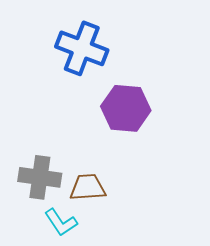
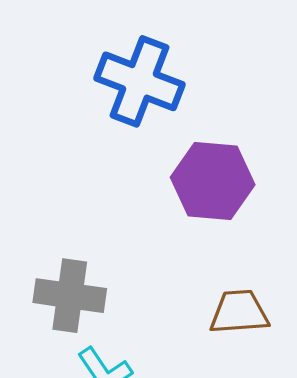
brown trapezoid: (88, 187) -> (239, 312), moved

